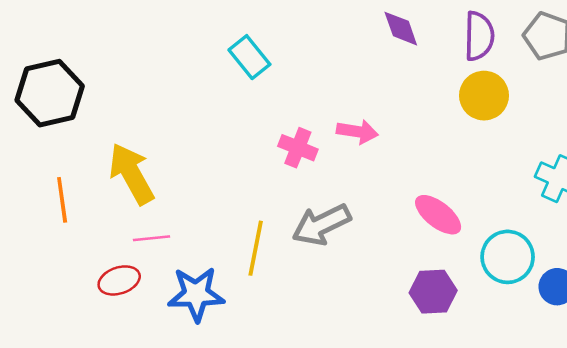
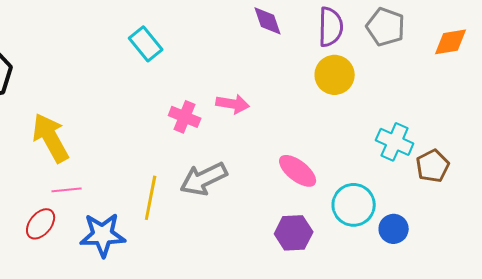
red ellipse: (119, 280) -> (41, 224), turned -32

